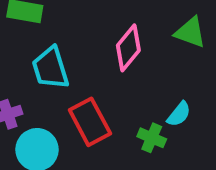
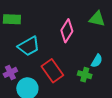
cyan trapezoid: (50, 68) -> (29, 46), turned -95

